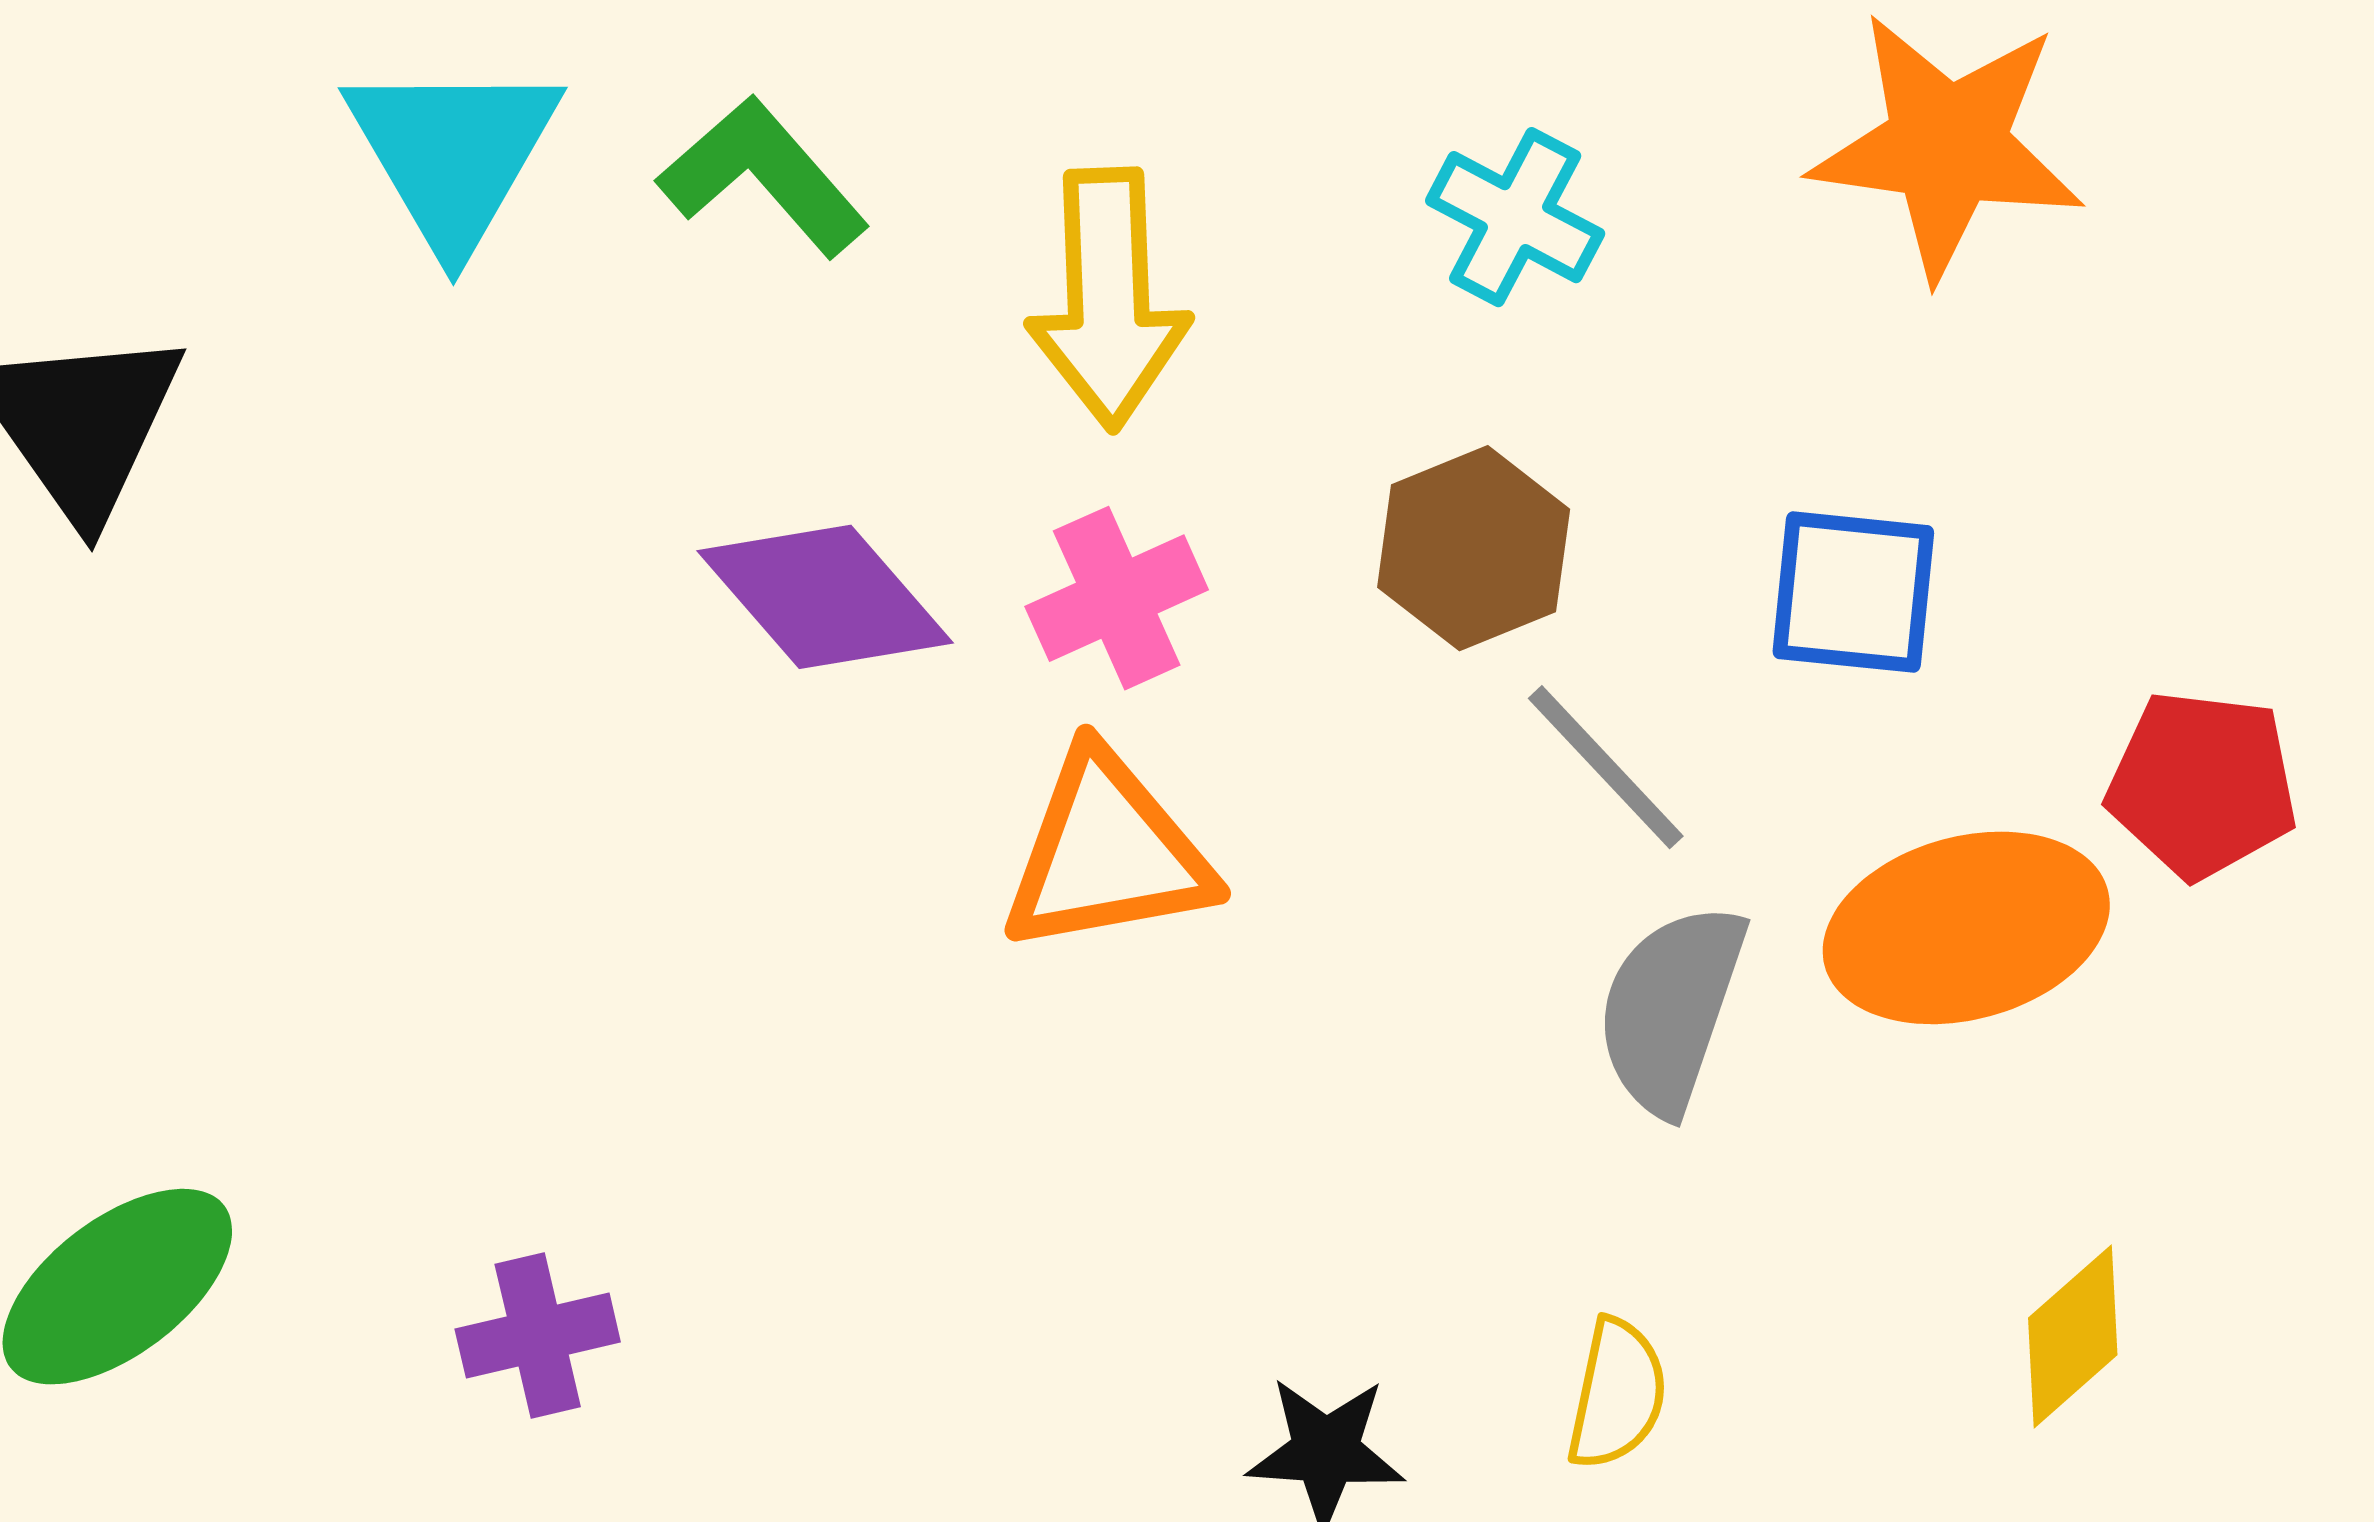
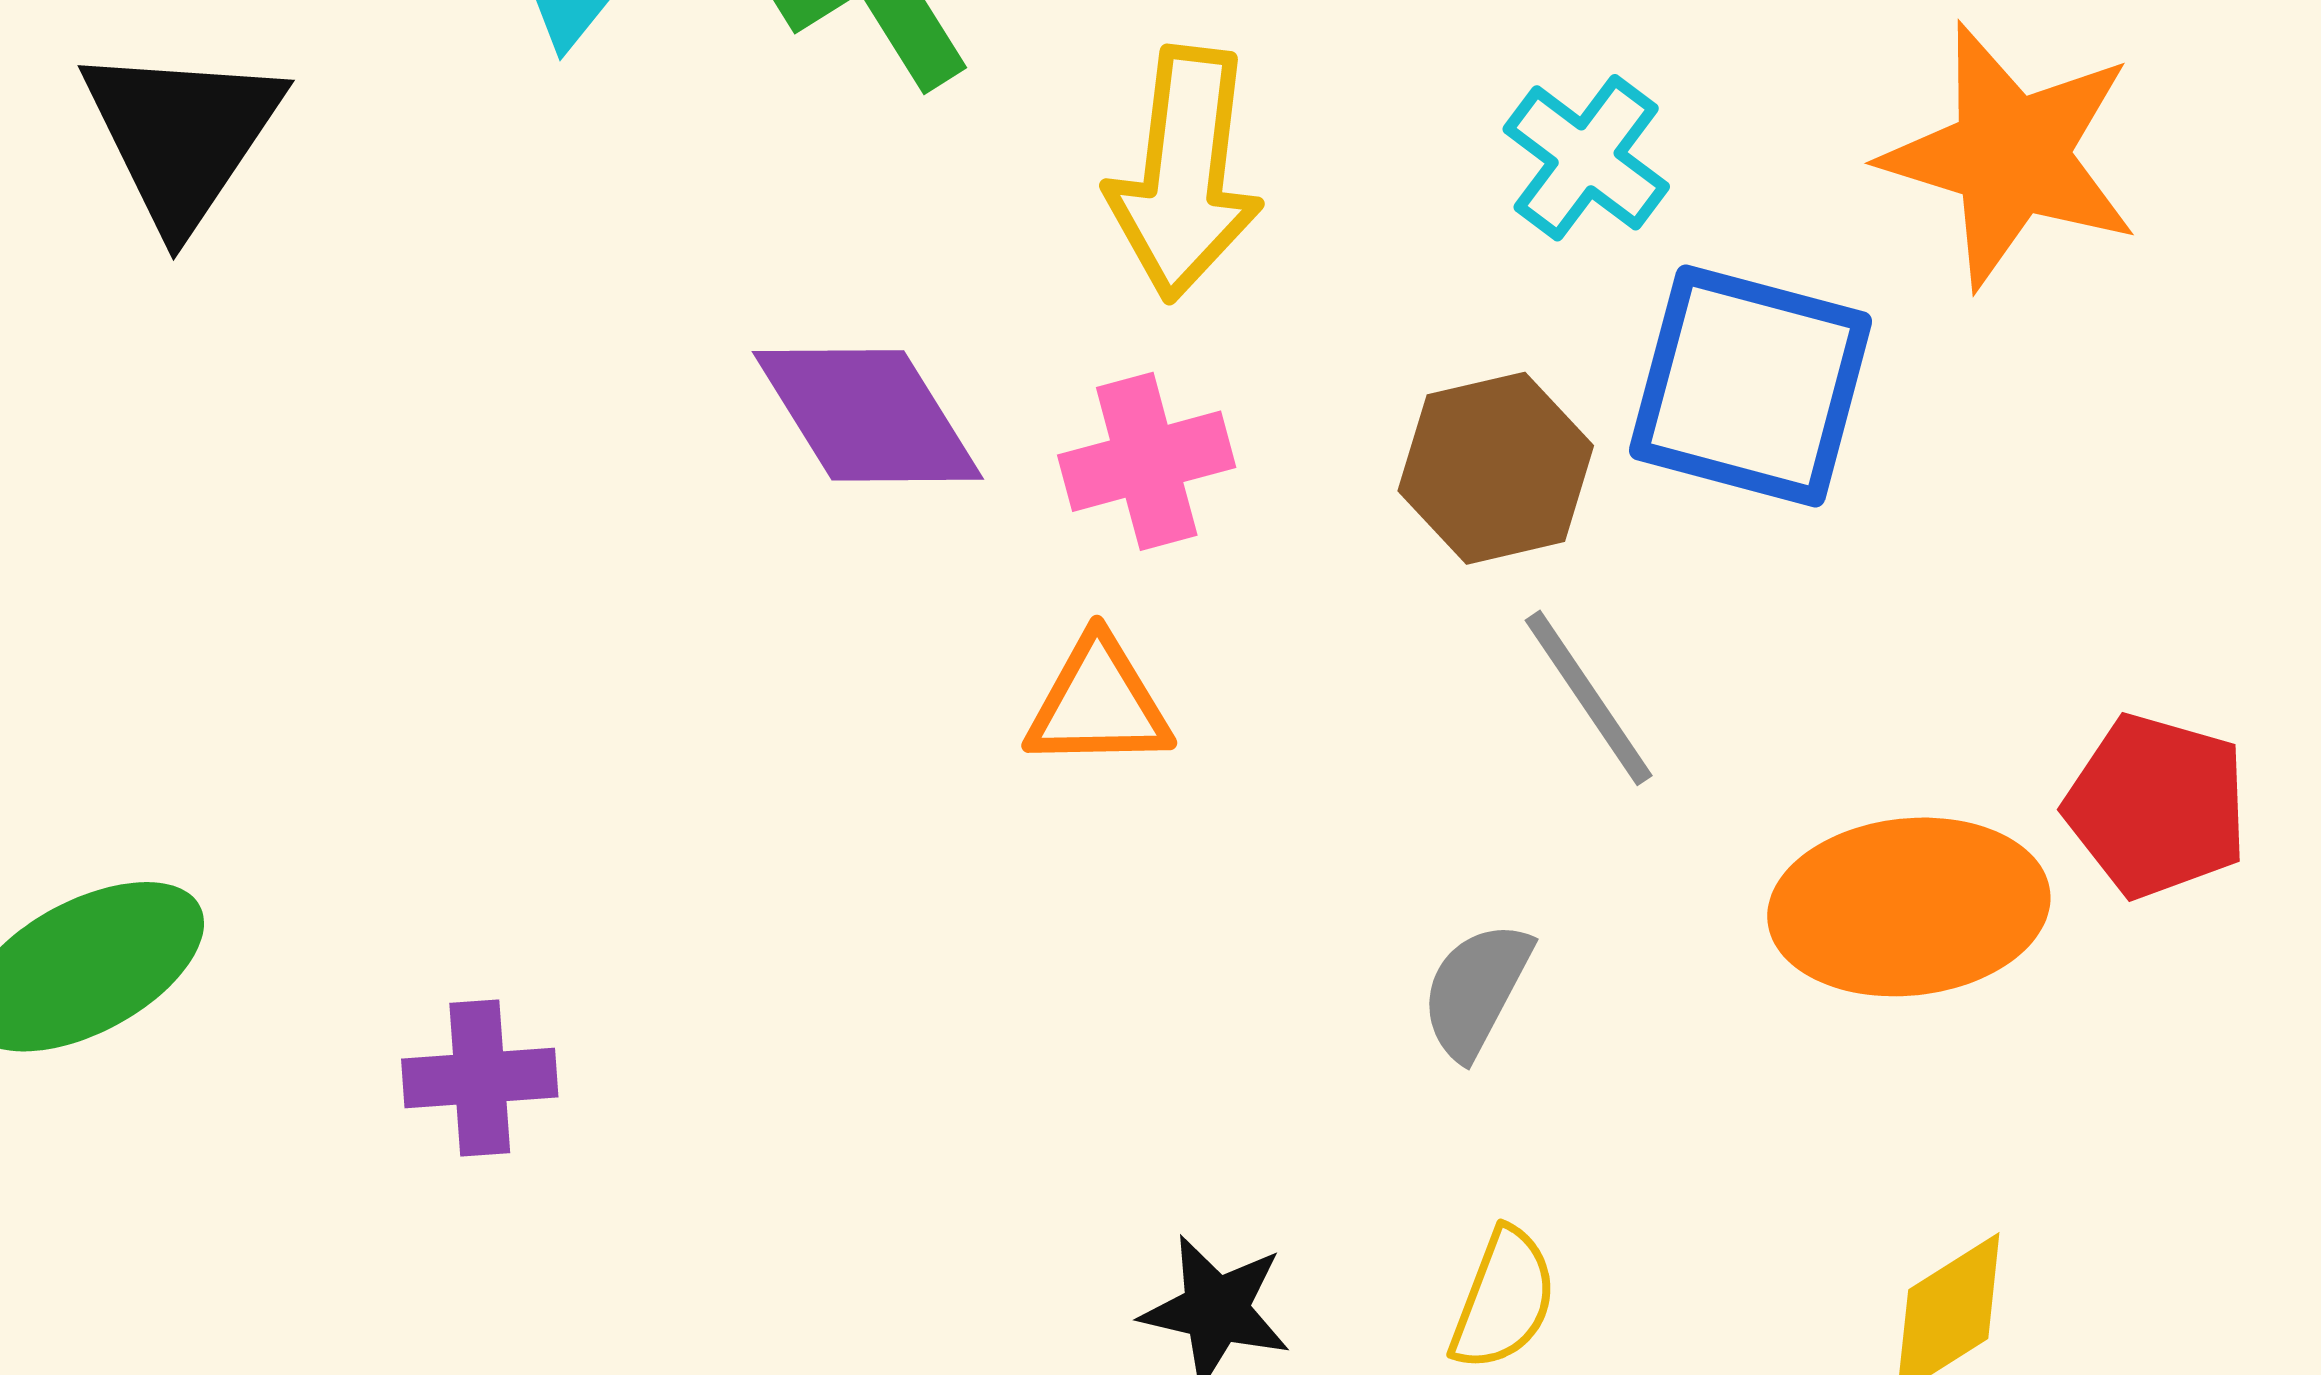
blue square: (1853, 592) -> (1751, 386), moved, size x1.4
orange triangle: (1107, 853) -> (1098, 704), size x0.7
gray semicircle: (1671, 1009) -> (1476, 990), moved, size x0.7

